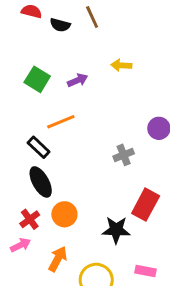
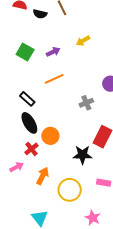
yellow arrow: (121, 65) -> (83, 41), turned -32
orange line: (61, 122) -> (54, 79), moved
orange circle: (64, 214) -> (50, 136), moved
red cross: (30, 219) -> (31, 149), moved

